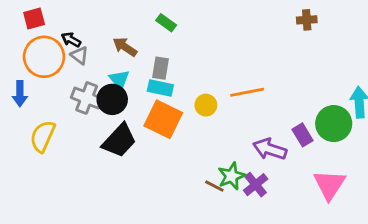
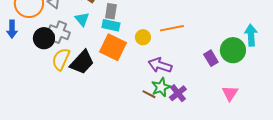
black circle: (112, 99) -> (44, 38), moved
yellow semicircle: (43, 136) -> (61, 59), moved
purple arrow: (270, 149) -> (160, 65), moved
pink triangle: (329, 185) -> (230, 93), size x0.7

